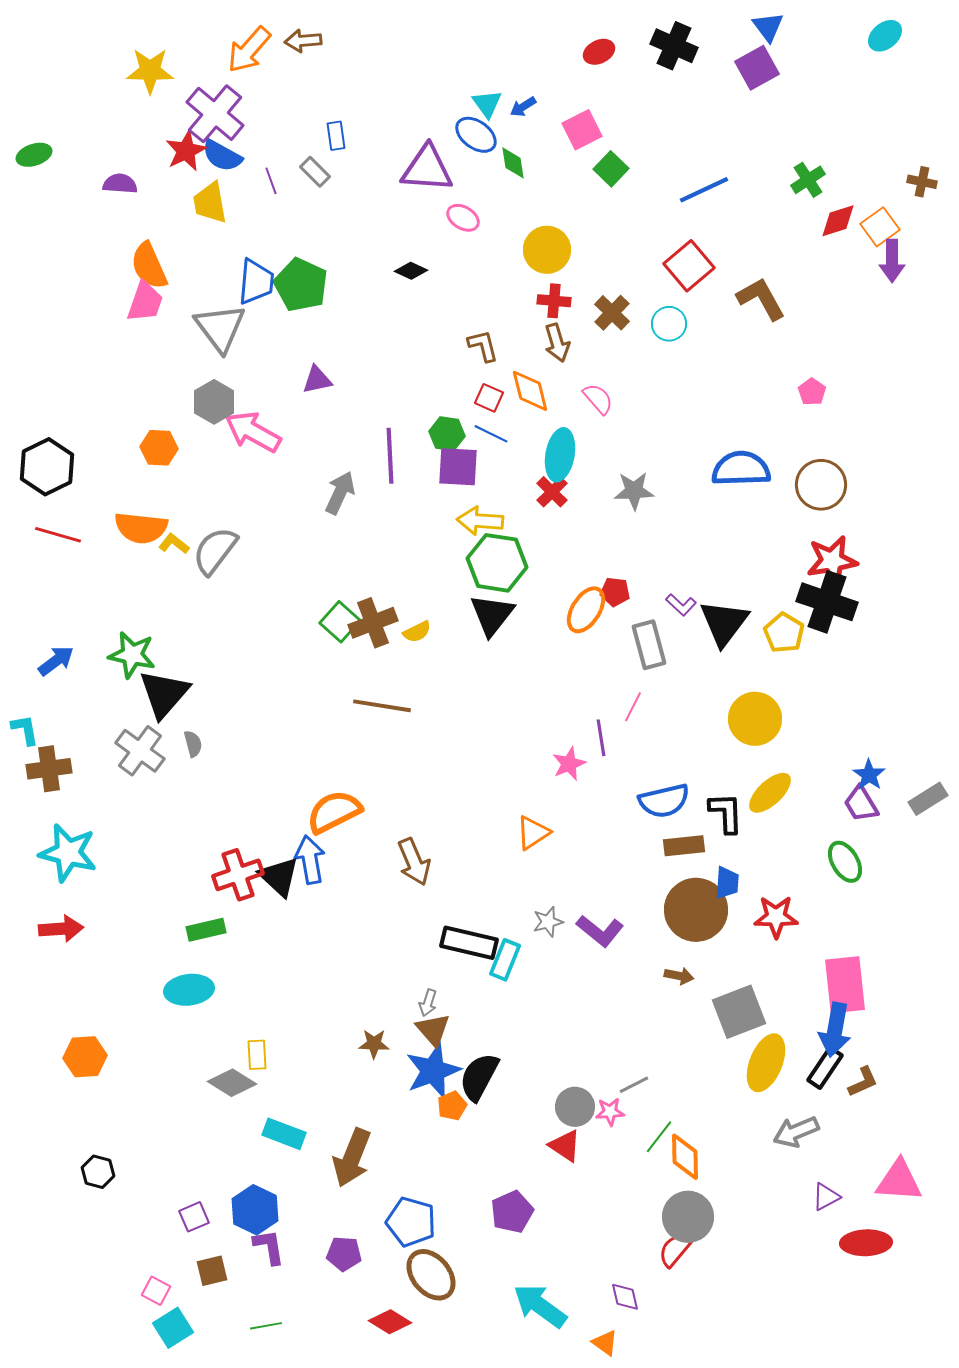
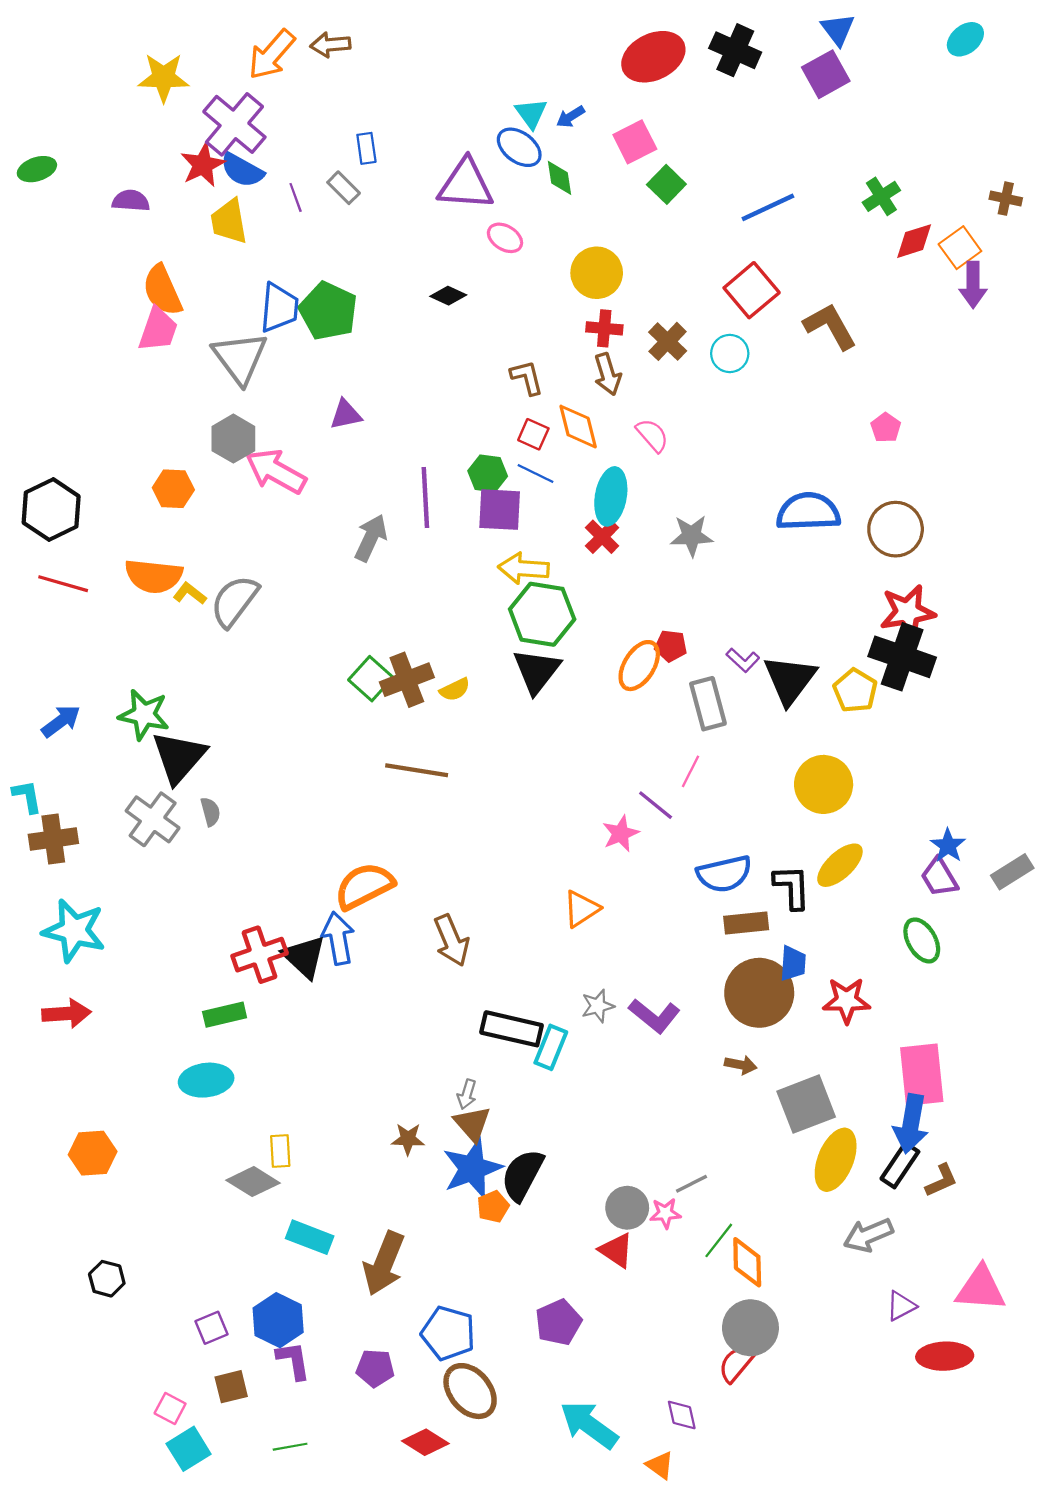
red ellipse: (599, 52) -> (653, 57), size x1.8
purple line: (601, 738) -> (656, 805), turned -42

